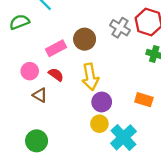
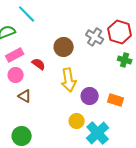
pink rectangle: (56, 48) -> (15, 55), moved
red semicircle: (56, 75) -> (39, 64), moved
purple circle: (102, 102) -> (90, 96), moved

